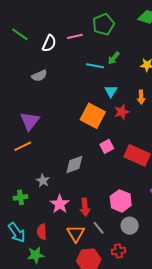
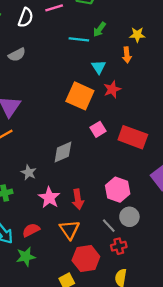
orange arrow: (141, 97) -> (127, 55), moved
gray line: (99, 228) -> (109, 226), moved
red semicircle: (42, 232) -> (31, 230), turned 70

